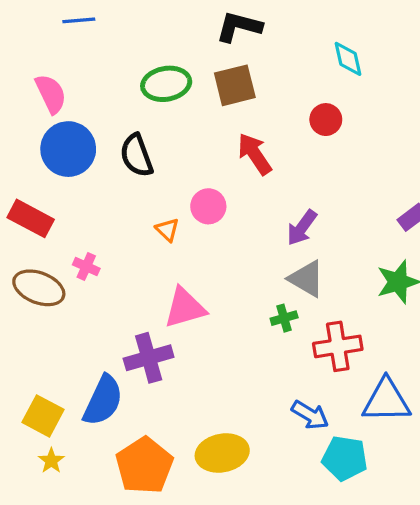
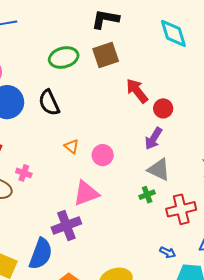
cyan diamond: (348, 59) -> (173, 33), size x1.4
red circle: (326, 120) -> (163, 108), moved
red arrow: (255, 154) -> (137, 91), moved
pink circle: (208, 206) -> (103, 155), moved
blue arrow: (310, 415) -> (168, 252), size x0.7

